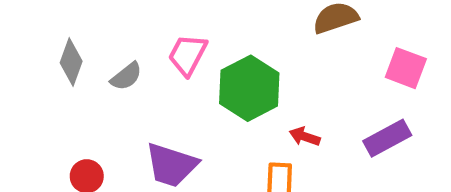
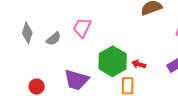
green hexagon: (249, 88) -> (113, 61), moved

